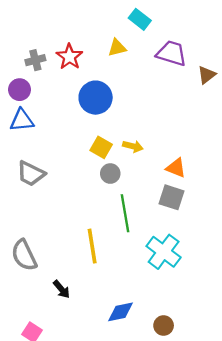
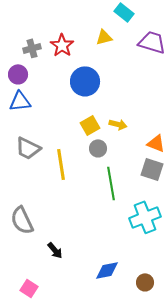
yellow square: (101, 147) -> (90, 125), turned 30
yellow line: (92, 246) -> (61, 164), moved
cyan cross: (164, 252) -> (145, 217), turned 32

